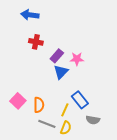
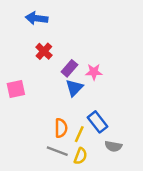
red cross: (36, 42) -> (44, 51), turned 32
pink square: (18, 101) -> (16, 89), moved, turned 35
orange semicircle: (39, 105) -> (61, 128), moved

